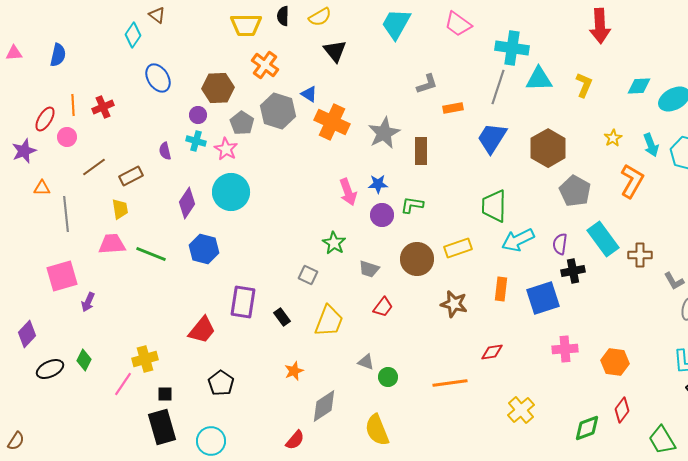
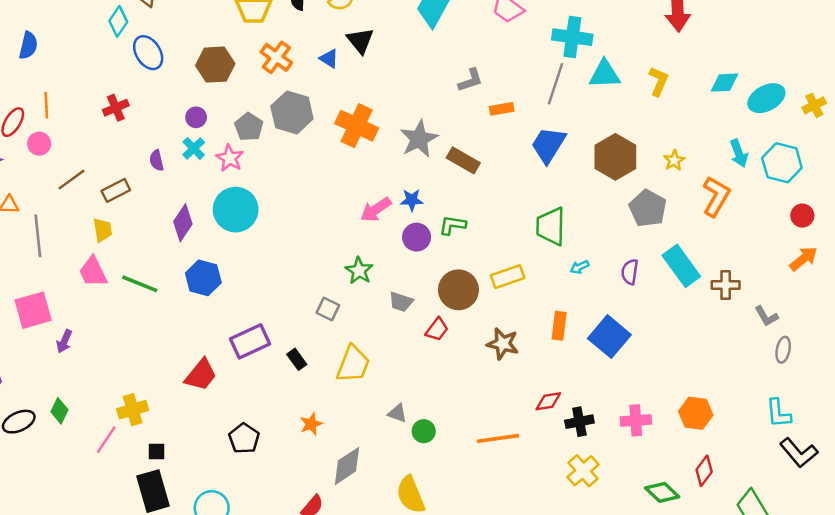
blue ellipse: (158, 78) -> (148, 53), moved
brown hexagon: (218, 88) -> (215, 65), moved
blue triangle: (309, 94) -> (329, 59), moved
red cross: (103, 107) -> (116, 108), moved
yellow star: (613, 138) -> (674, 160), moved
cyan cross: (196, 141) -> (194, 148), turned 30
brown rectangle: (421, 151) -> (463, 160), turned -60
pink arrow: (348, 192) -> (376, 210), turned 76
cyan arrow: (518, 240) -> (579, 267), size x0.5
pink trapezoid: (112, 244) -> (93, 272), turned -112
black cross: (573, 271) -> (579, 422), moved
blue square: (543, 298) -> (609, 337), turned -32
purple rectangle: (243, 302) -> (250, 341), turned 56
red trapezoid: (383, 307) -> (437, 329), moved
pink cross: (565, 349) -> (636, 420), moved
black pentagon: (221, 383) -> (244, 438), moved
green diamond: (587, 428) -> (662, 492), turned 64

